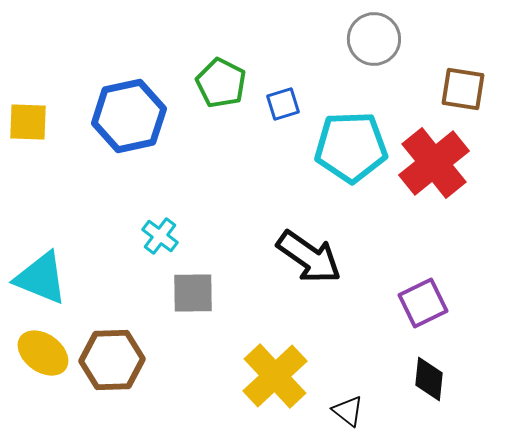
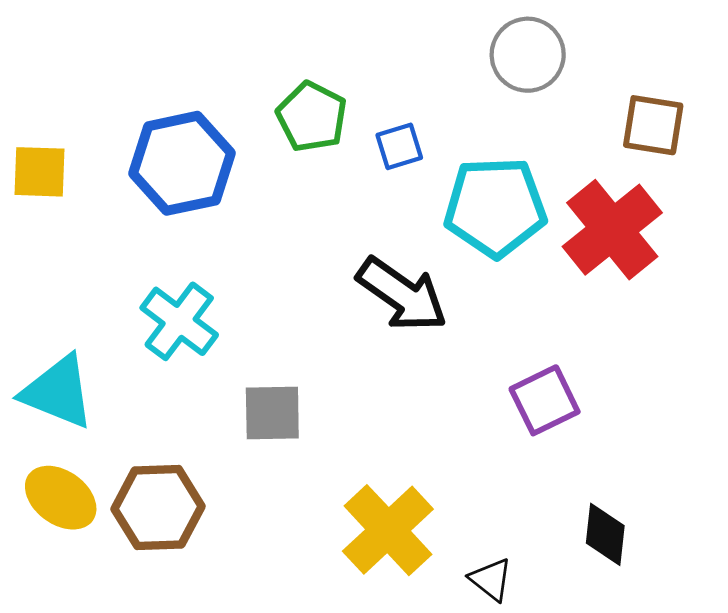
cyan cross: (160, 236) -> (179, 321), moved, size x1.5
black arrow: (309, 257) -> (402, 295), moved
purple square: (423, 303) -> (545, 400), moved

